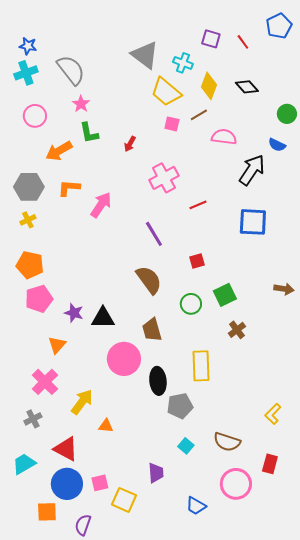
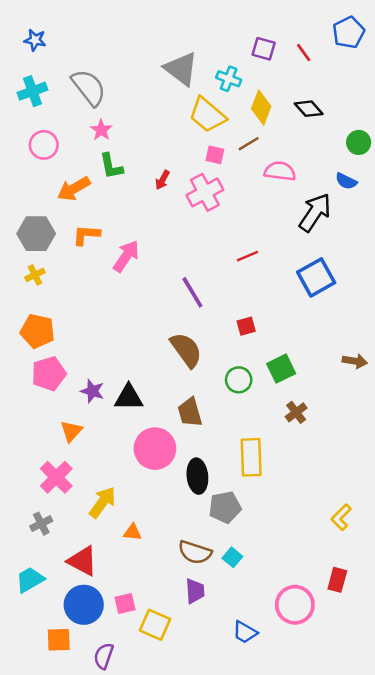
blue star: (28, 46) -> (35, 40), moved
pink cross: (164, 178) -> (205, 192), moved
blue square: (253, 222) -> (316, 277), turned -32
brown semicircle: (227, 442) -> (195, 552), moved

